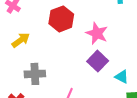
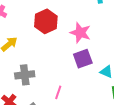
purple square: (98, 61) -> (83, 59), turned 30

